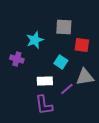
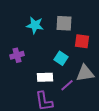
cyan star: (35, 40) -> (35, 25), moved, turned 30
purple cross: (17, 59) -> (17, 55), turned -32

